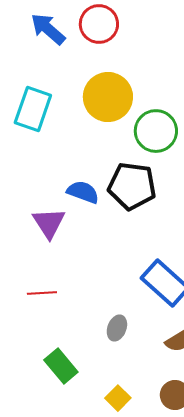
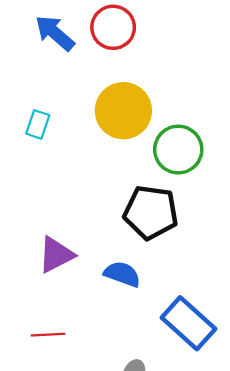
cyan rectangle: (33, 109) -> (38, 124), size x0.6
blue semicircle: (83, 192) -> (122, 274), moved
purple triangle: (49, 223) -> (56, 255), turned 36

